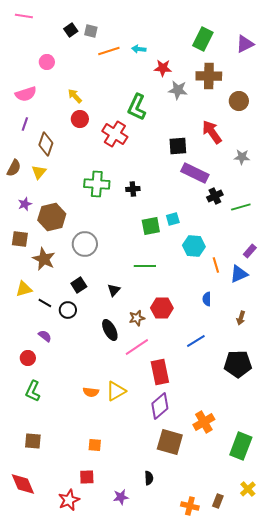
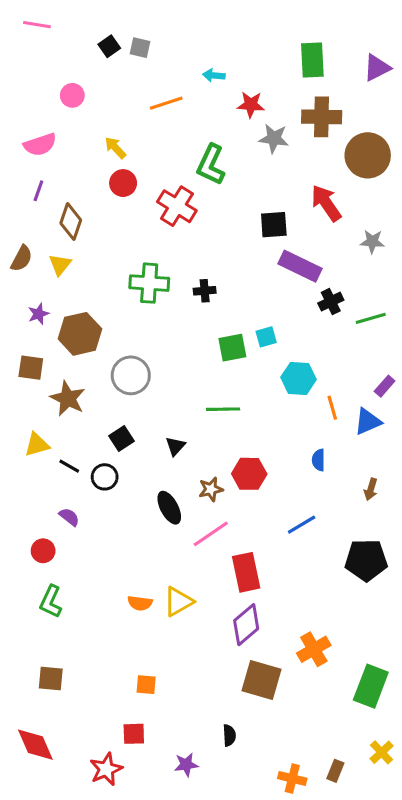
green rectangle: (203, 39) -> (312, 60), turned -30
orange line: (109, 51) -> (166, 103), moved
brown circle: (239, 101) -> (368, 155), size x1.5

